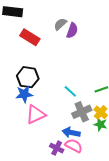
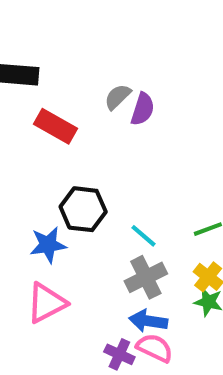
black hexagon: (28, 77) -> (83, 209), moved
gray cross: (82, 112) -> (146, 277), moved
pink triangle: (36, 114) -> (46, 303), moved

